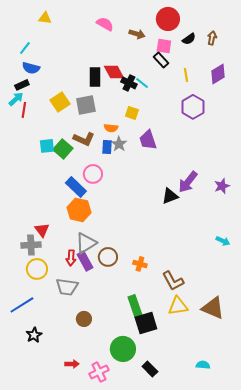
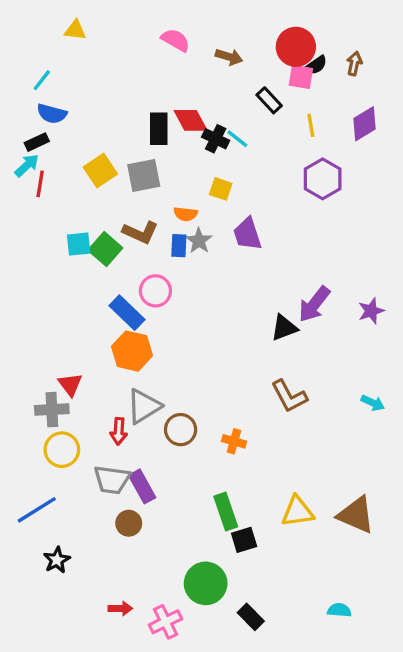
red circle: (168, 19) -> (296, 47), moved
pink square: (164, 46) -> (301, 77), moved
purple rectangle: (85, 261) -> (142, 486), moved
brown L-shape: (173, 281) -> (289, 396), moved
brown circle: (84, 319) -> (129, 523), moved
black square: (146, 323) -> (244, 540), size x0.7

